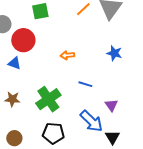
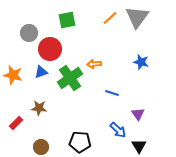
blue triangle: (14, 63) -> (41, 72), turned -40
green cross: (48, 99) -> (70, 78), moved
blue arrow: (91, 121) -> (118, 130), size x0.7

